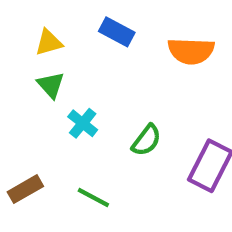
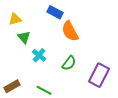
yellow triangle: (49, 42) -> (15, 19), moved
orange semicircle: (191, 51) -> (70, 31), moved, turned 60

